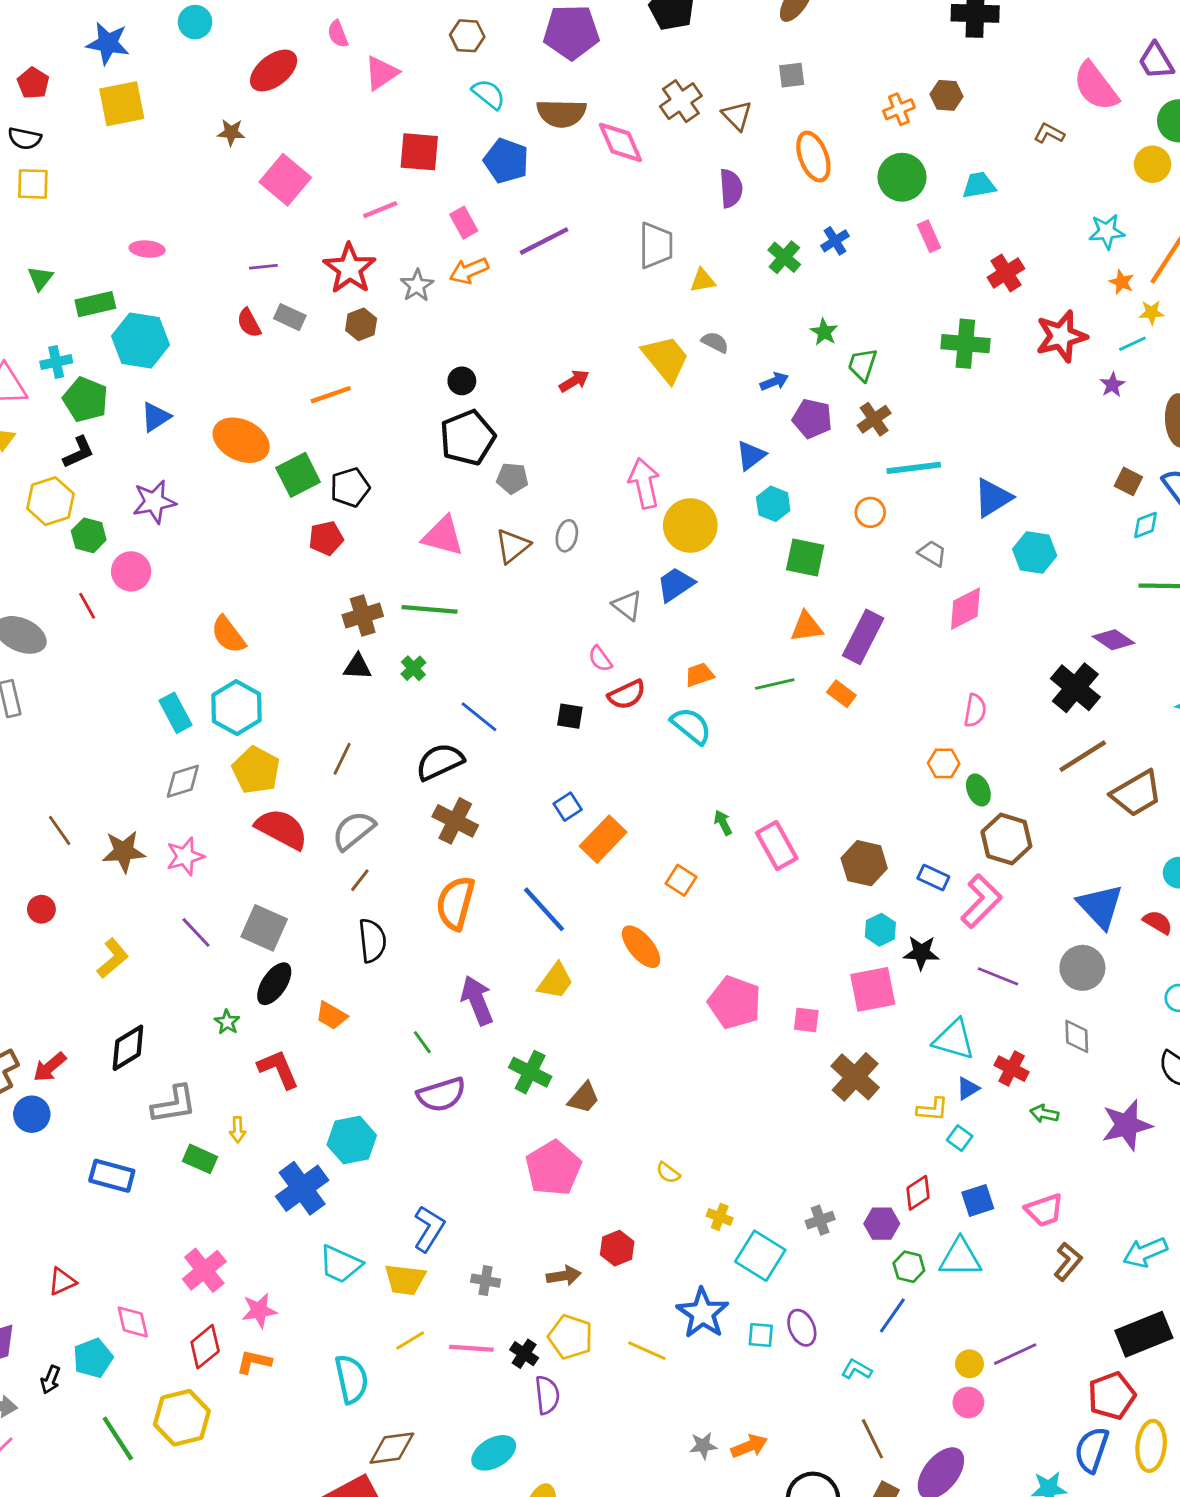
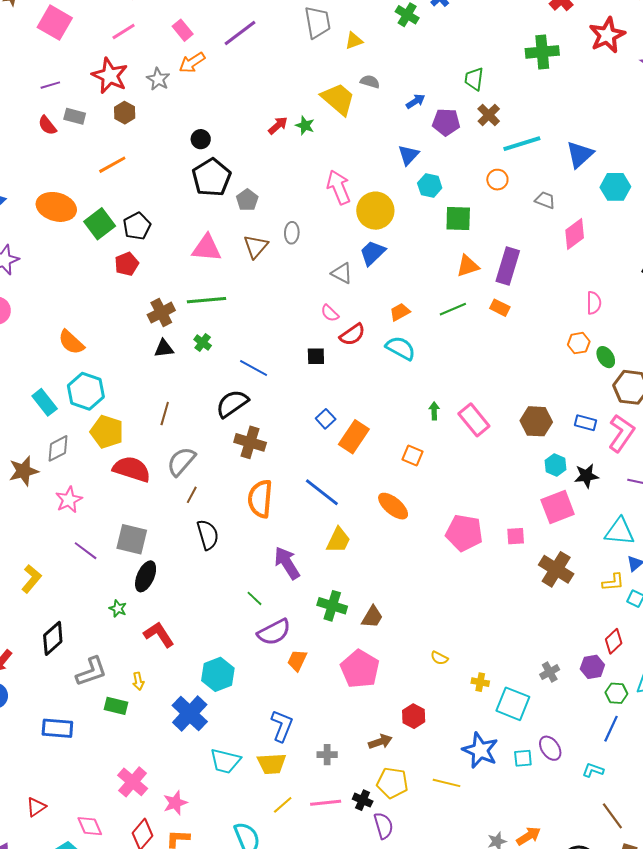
green star: (824, 332) -> (305, 125), moved
gray pentagon: (512, 478) -> (247, 200), turned -30
green arrow: (723, 823) -> (434, 411), turned 36
brown star: (124, 851) -> (24, 471), moved
orange trapezoid: (331, 1016) -> (297, 660), moved, turned 95

